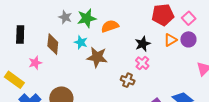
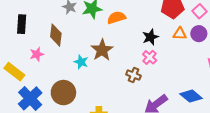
orange triangle: (170, 40) -> (180, 34), turned 32
cyan star: (81, 42) -> (81, 62), moved
brown star: (97, 57) -> (102, 50), turned 30

